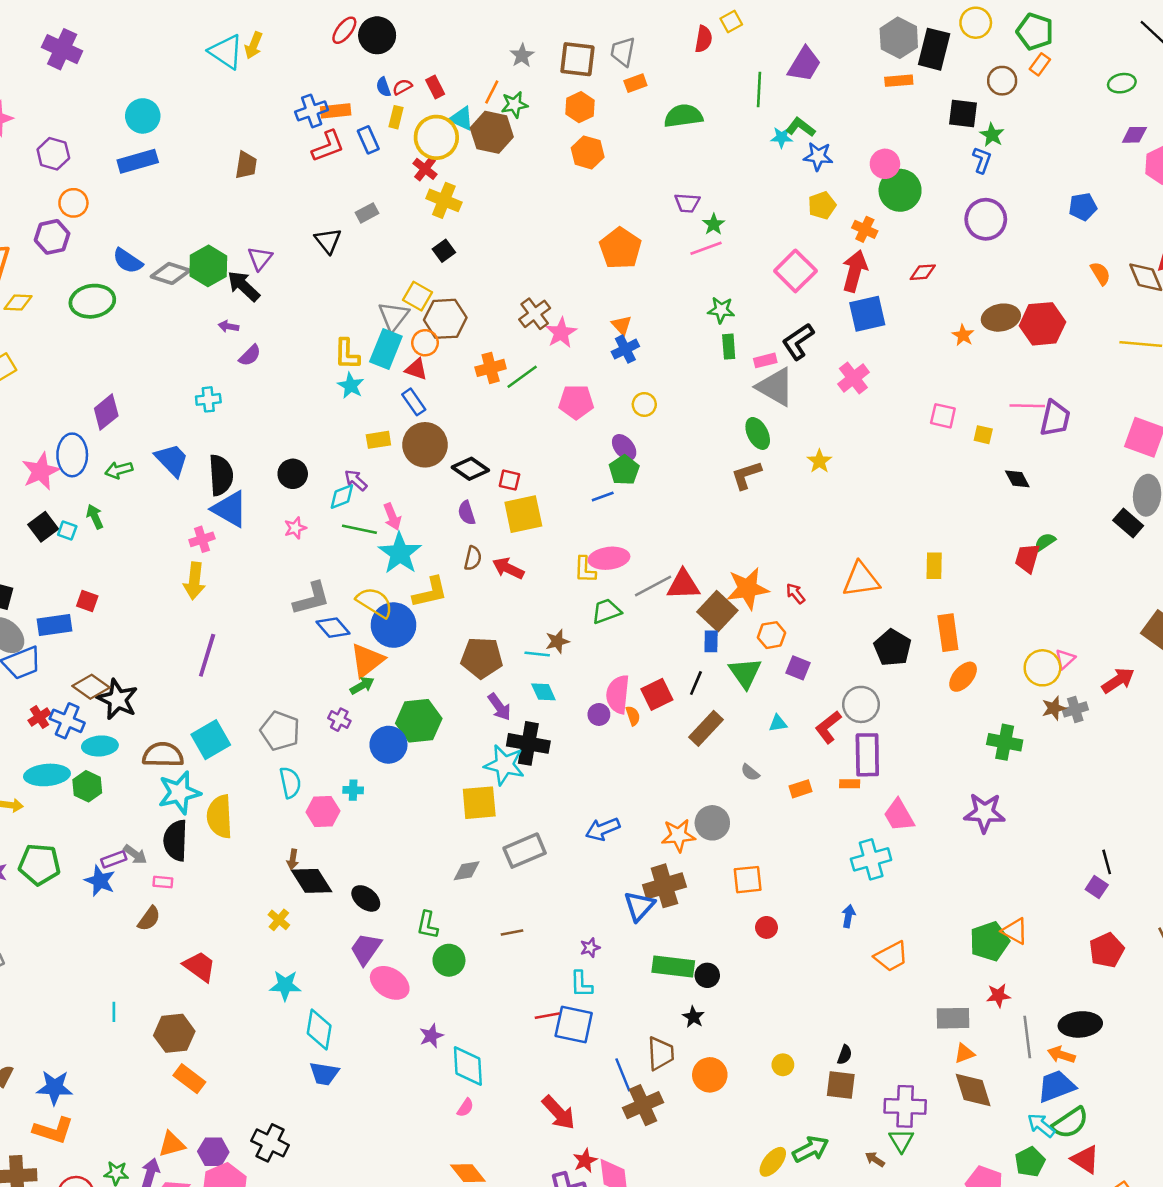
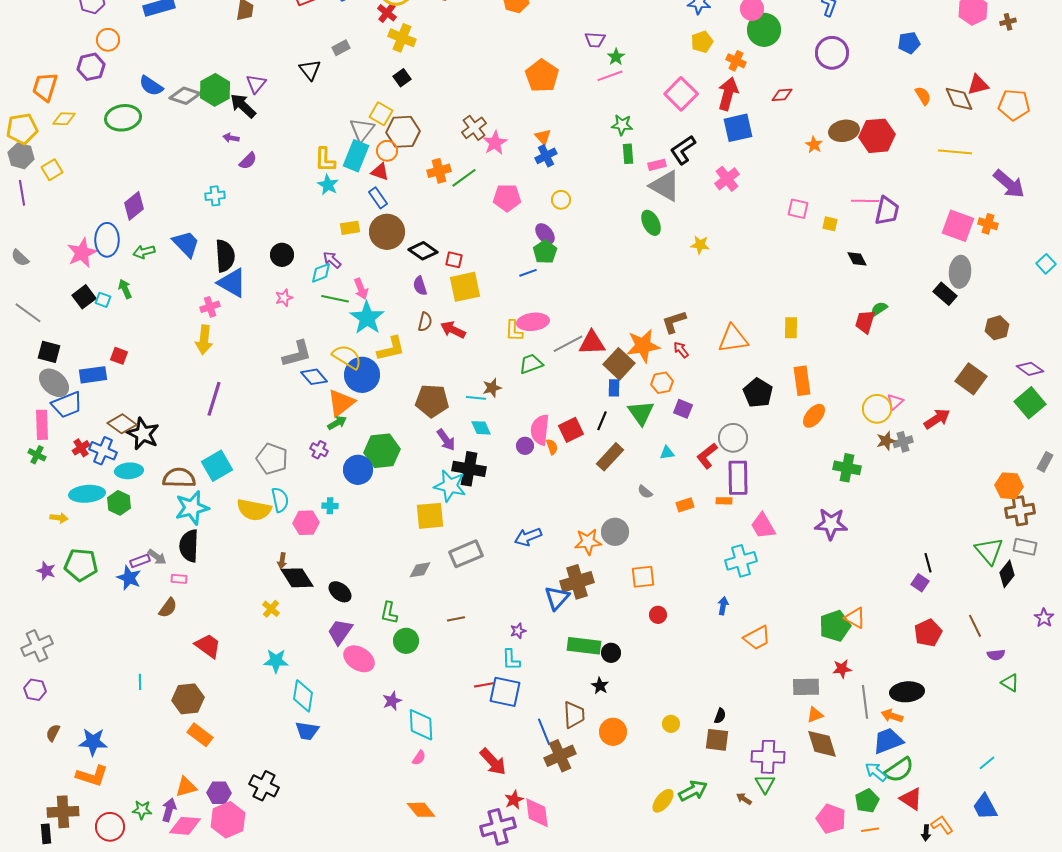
yellow star: (819, 461) -> (700, 245), turned -30
brown L-shape: (746, 475) -> (674, 322), moved
yellow semicircle: (220, 817) -> (254, 510), moved, turned -76

